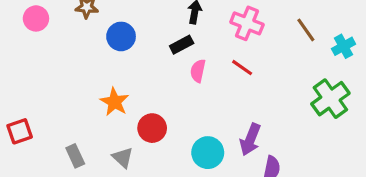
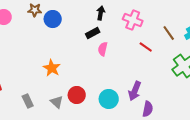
brown line: (306, 30) -> (169, 33), moved
blue circle: (121, 36) -> (53, 19), moved
red line: (242, 68) -> (146, 47), moved
red circle: (152, 128) -> (77, 95), moved

